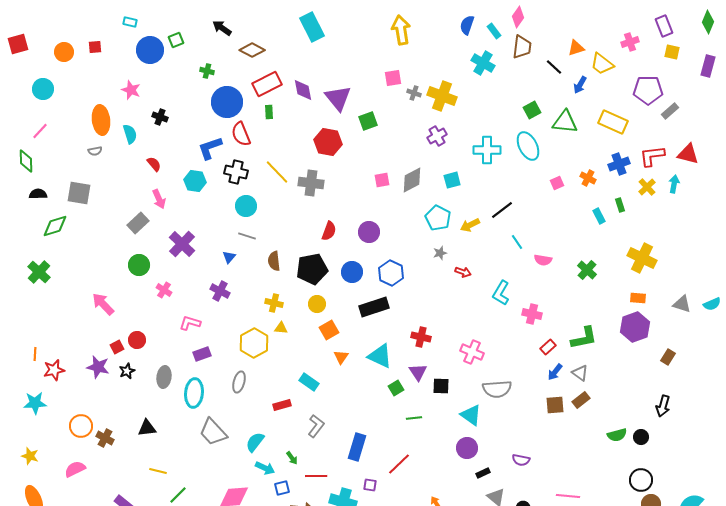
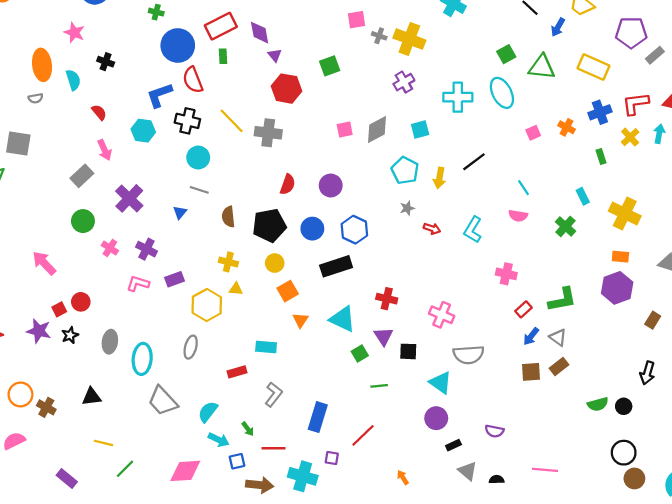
purple triangle: (338, 98) -> (275, 55), moved, size x0.5
cyan rectangle: (599, 216) -> (583, 196), moved
yellow arrow: (470, 225) -> (439, 178), turned -54
cyan line: (517, 242) -> (523, 188), moved
purple cross: (220, 291) -> (146, 249), moved
cyan L-shape: (501, 293) -> (473, 230), moved
purple rectangle: (202, 354) -> (174, 279), moved
cyan rectangle: (309, 382) -> (266, 347), turned -30

